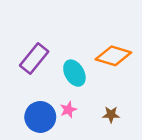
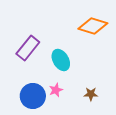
orange diamond: (113, 56) -> (93, 26), moved

